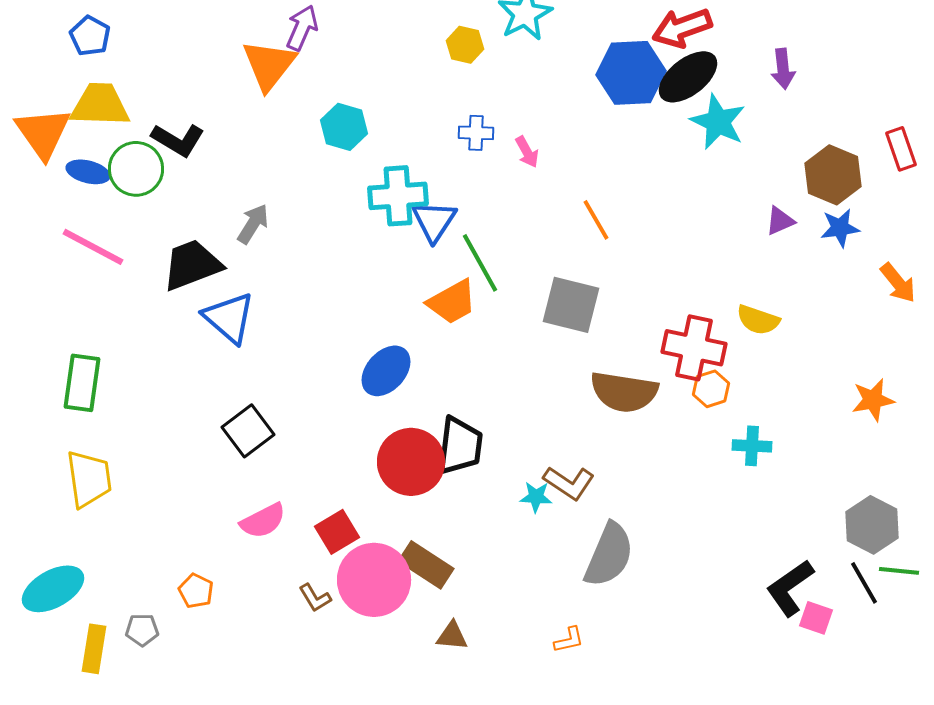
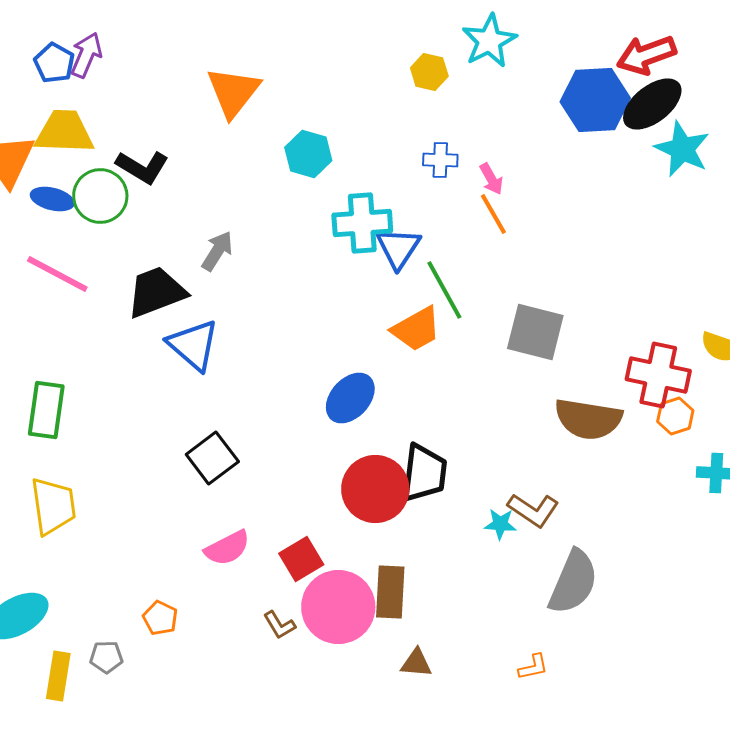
purple arrow: (302, 28) -> (86, 55), moved
orange line: (596, 220) -> (493, 214), moved
brown rectangle: (426, 565) -> (390, 592), turned 60

